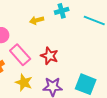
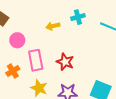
pink rectangle: (20, 55) -> (36, 60), turned 30

